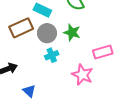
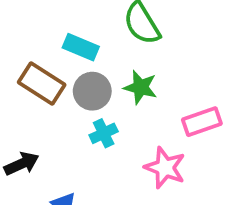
brown rectangle: (21, 28) -> (42, 84), turned 60

